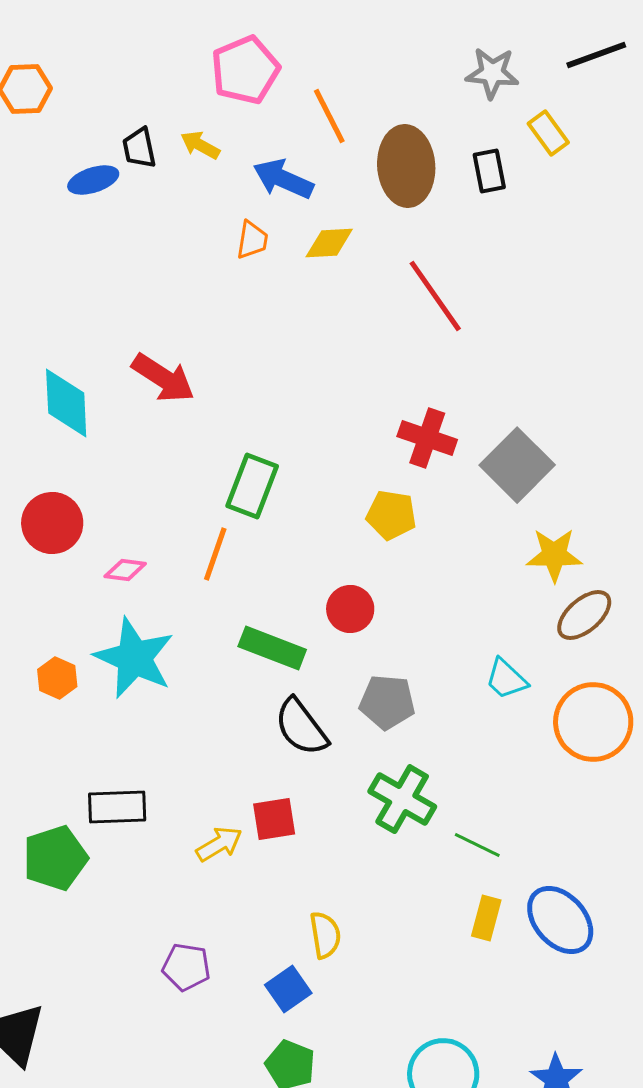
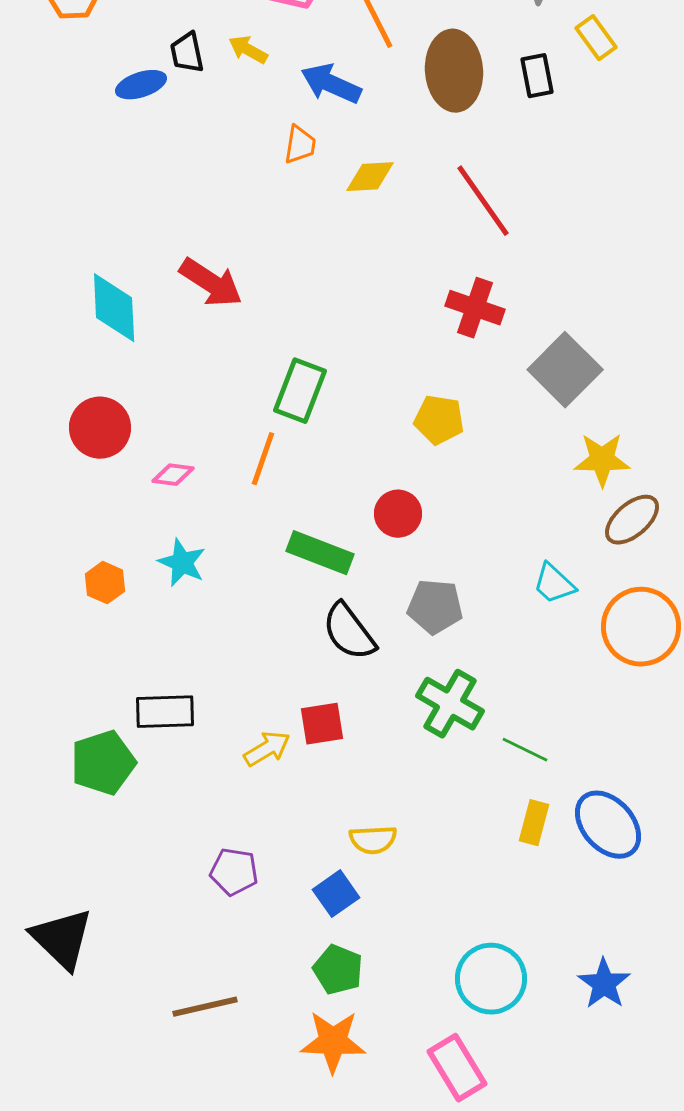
yellow diamond: (329, 243) -> (370, 177), moved
red cross: (427, 438) -> (475, 308), moved
cyan star: (134, 658) -> (182, 563), size x0.6
yellow semicircle: (325, 935) -> (373, 840), turned 96

